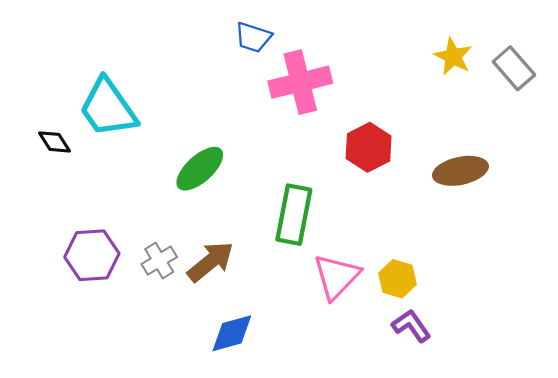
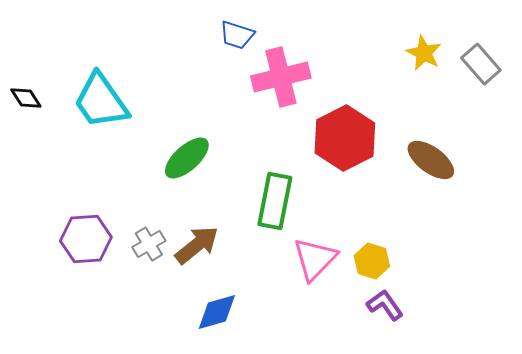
black diamond: (54, 142) -> (26, 98), moved
red hexagon: (369, 147) -> (345, 138), size x1.4
brown ellipse: (460, 171) -> (431, 160), turned 48

